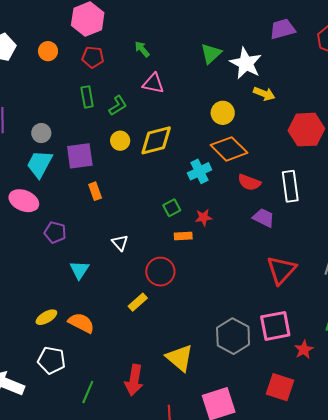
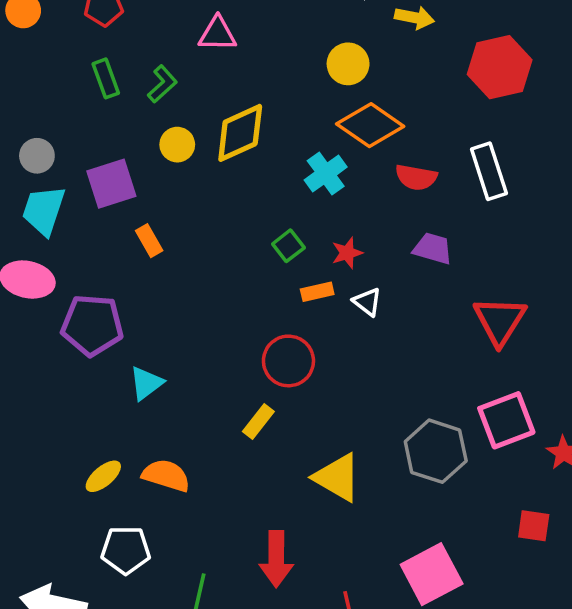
purple trapezoid: (264, 218) -> (433, 248), moved
purple pentagon: (55, 232) -> (92, 325), size x1.6
white triangle: (120, 243) -> (367, 302), moved
cyan triangle: (79, 270) -> (146, 383), turned 30
yellow triangle: (180, 358) -> (337, 477), moved
red square: (280, 387) -> (534, 526), size x0.7

